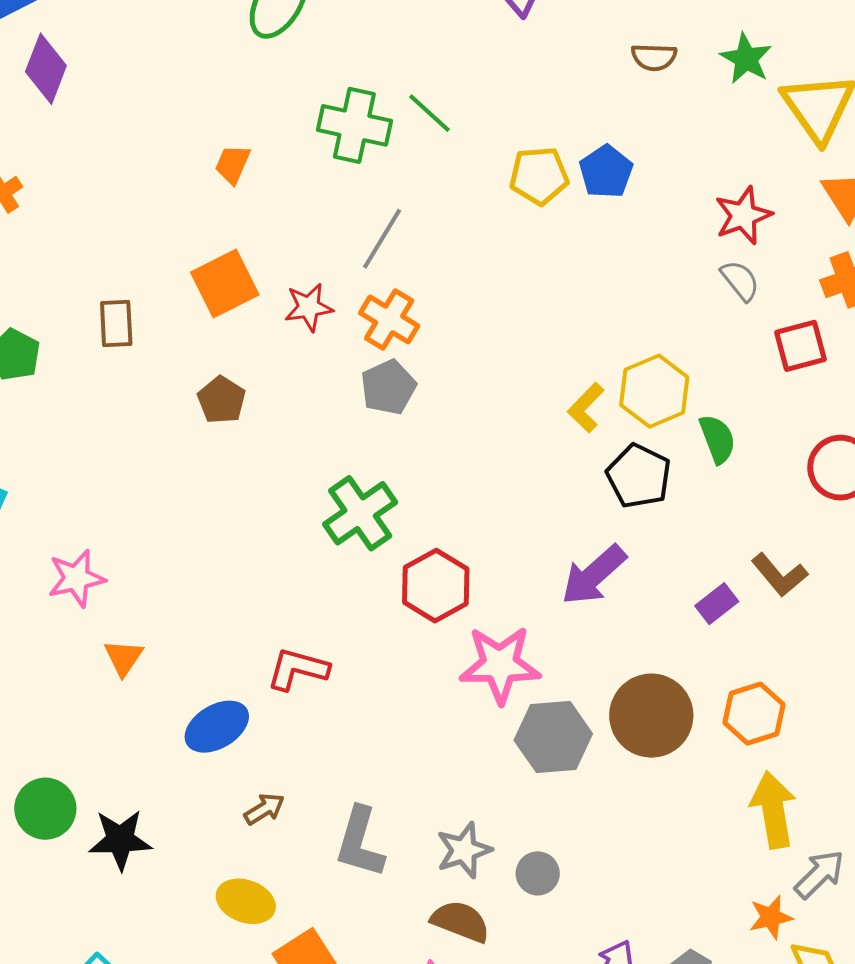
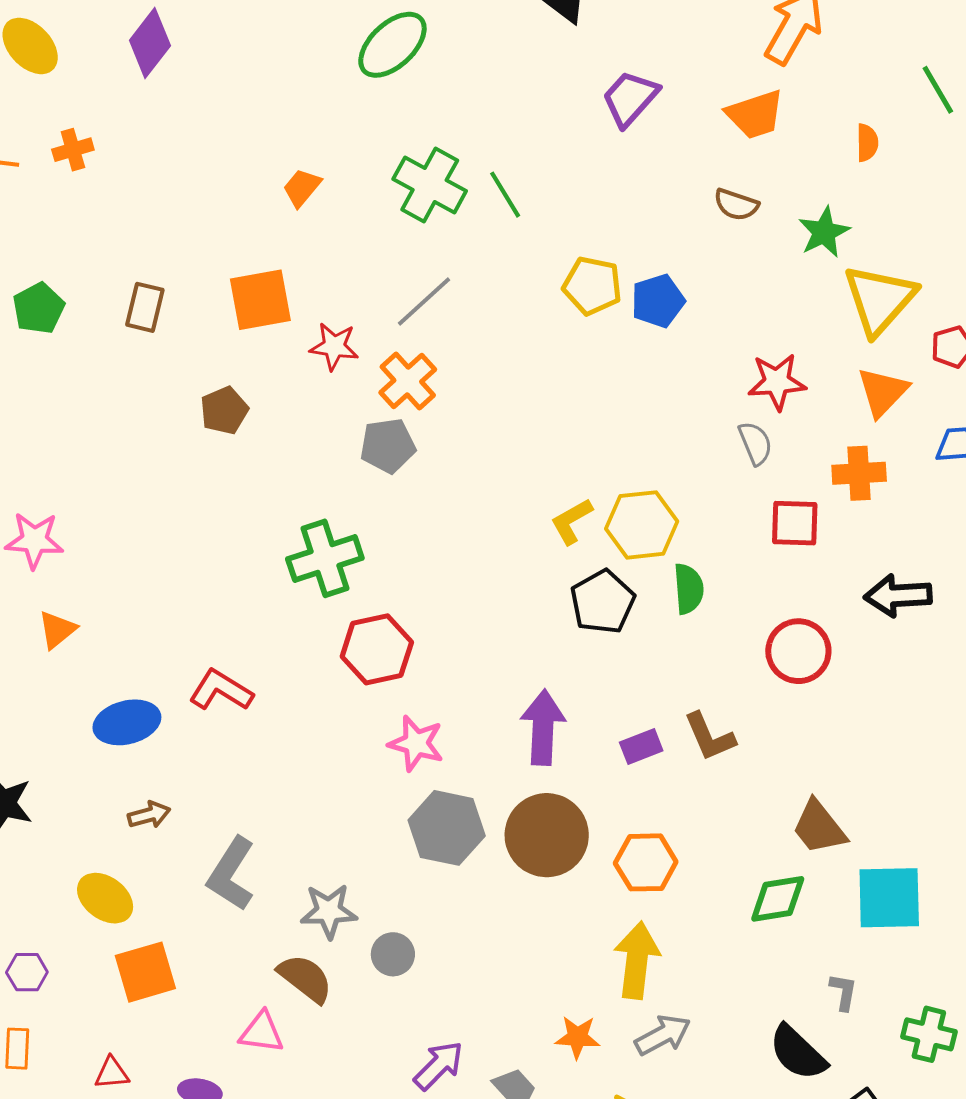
purple arrow: (594, 575) -> (543, 727), moved, turned 118
pink star: (500, 665) -> (416, 743), size x0.7
orange star: (771, 917) -> (577, 1037), moved

